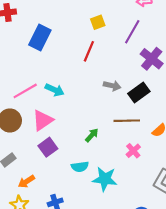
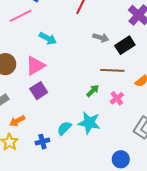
pink line: (25, 91) -> (20, 16), moved
green arrow: (92, 135) -> (93, 91), moved
cyan semicircle: (80, 167) -> (64, 128), moved, turned 140

